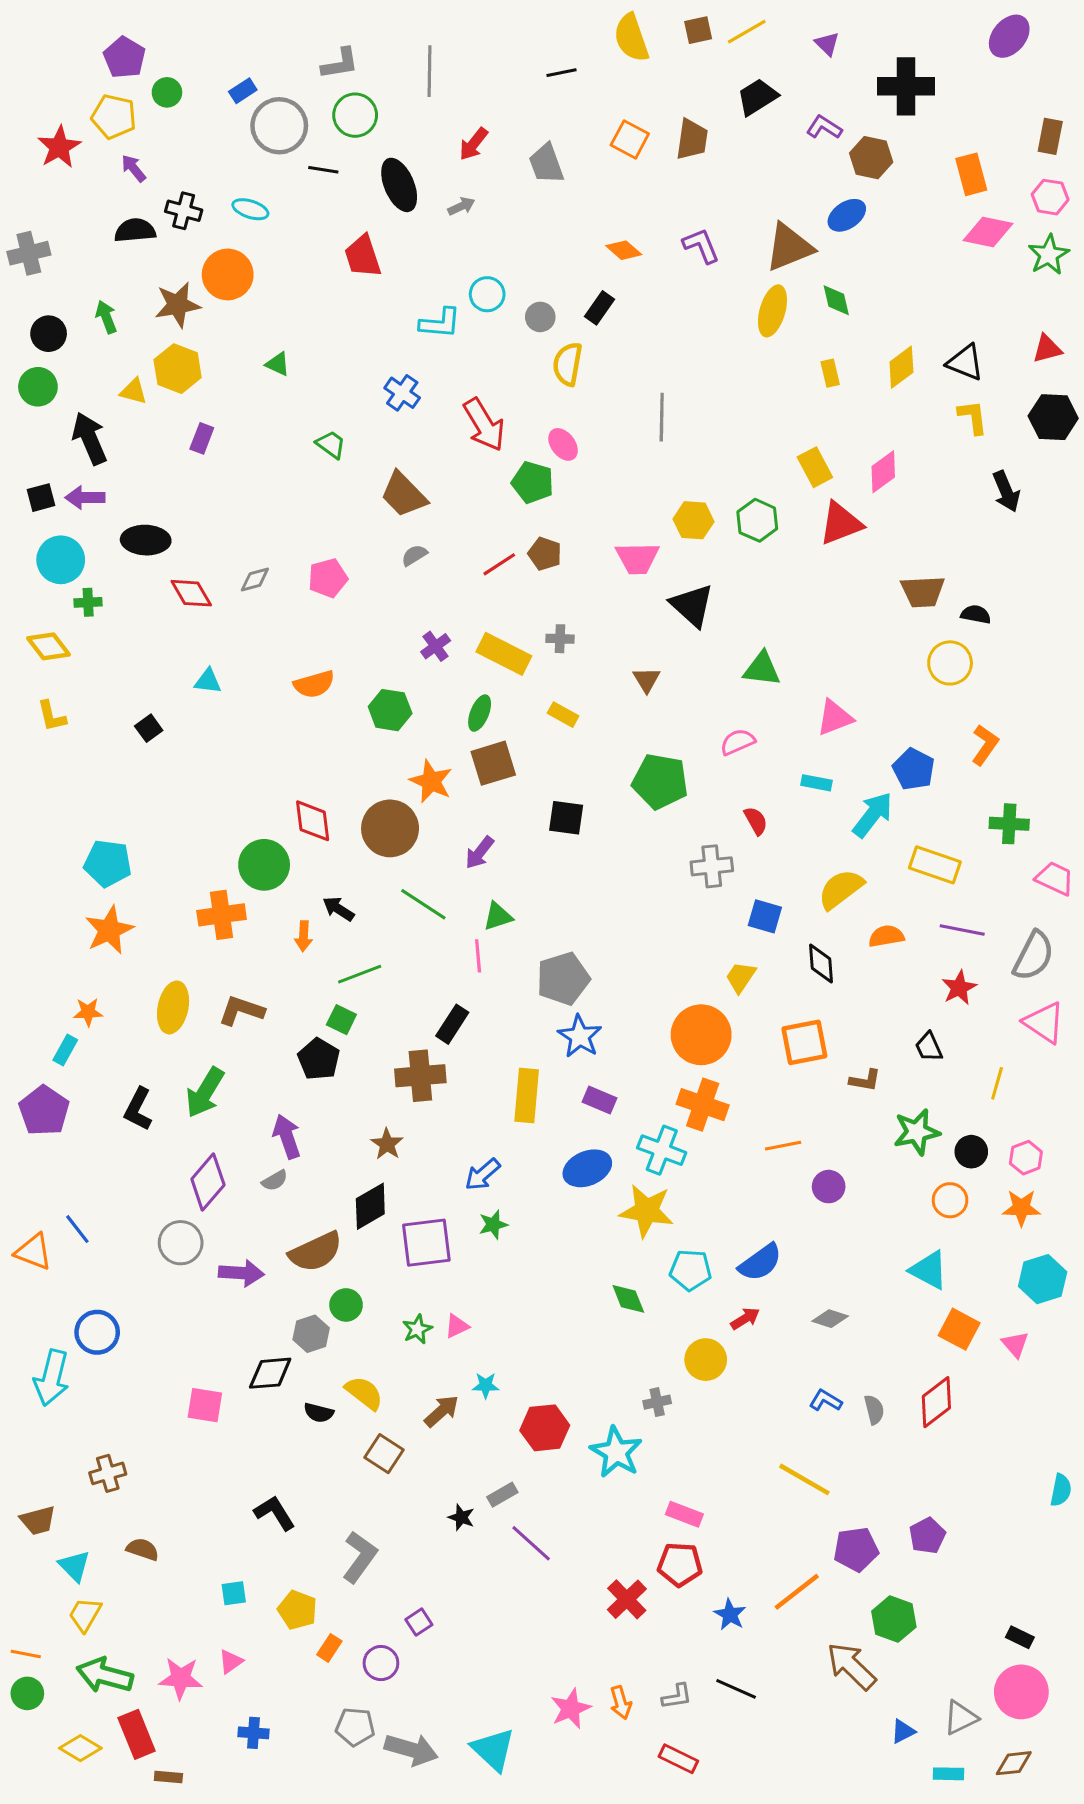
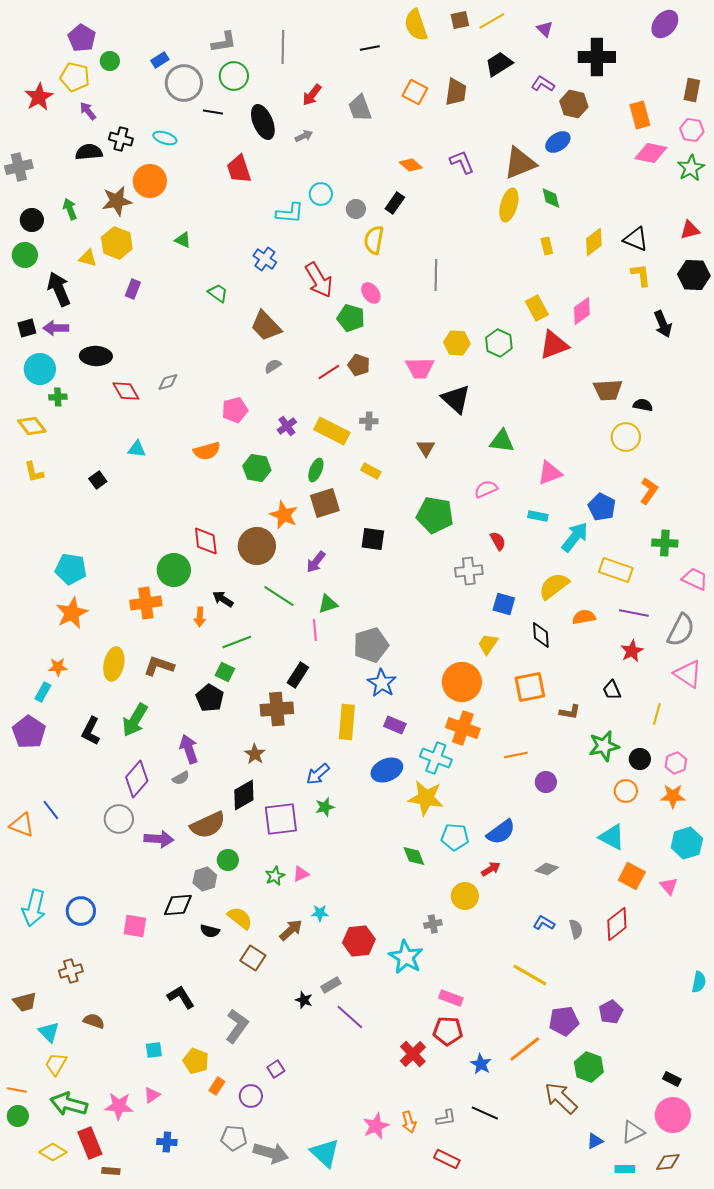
pink pentagon: (328, 578) -> (235, 410), moved
blue circle: (97, 1332) -> (81, 911), moved

